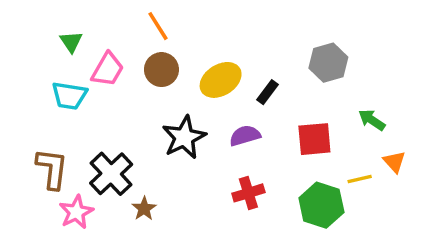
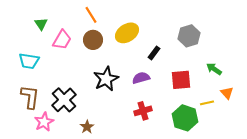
yellow ellipse: (221, 80) -> (127, 33), moved
cyan trapezoid: (69, 96) -> (29, 61), moved
brown star: (144, 209) -> (87, 127), moved

